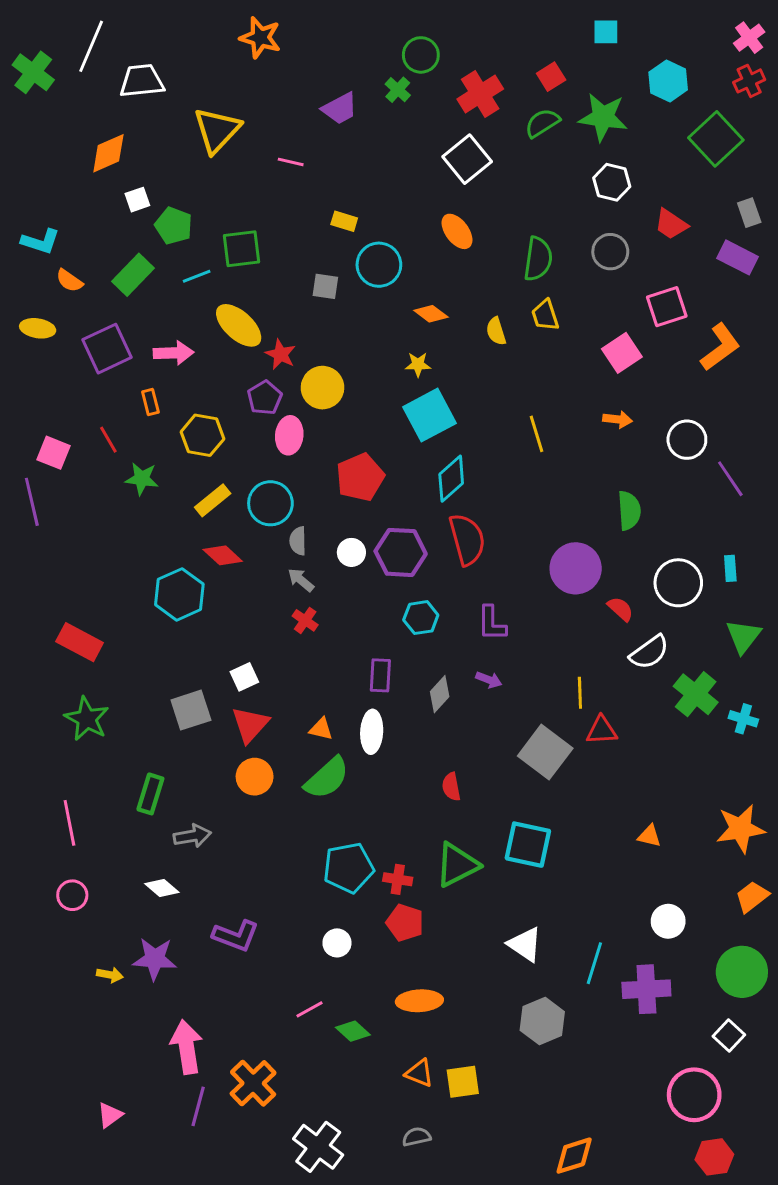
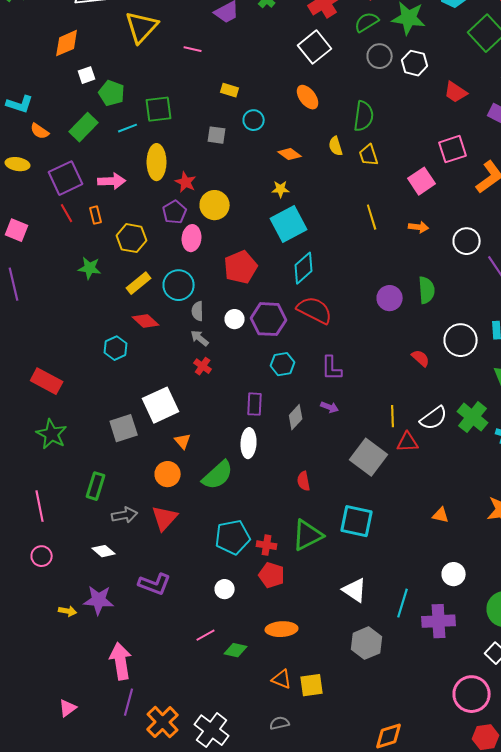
gray circle: (610, 252) -> (380, 56), moved
cyan circle: (379, 265) -> (254, 120), size x0.7
yellow ellipse: (239, 325) -> (157, 162), turned 48
yellow semicircle: (496, 331) -> (336, 146), moved
yellow line: (537, 434) -> (372, 217), moved
red line: (108, 440) -> (67, 213), moved
pink square: (54, 453) -> (17, 230), moved
red semicircle: (467, 539) -> (315, 310), turned -48
purple circle: (576, 568) -> (390, 298), moved, size x0.7
cyan hexagon: (179, 594) -> (116, 348), size x0.7
white semicircle: (649, 652) -> (434, 418), moved
white square: (244, 677) -> (161, 405), size x1.8
red triangle: (250, 725) -> (165, 518), moved
orange triangle: (321, 729) -> (183, 441), moved, turned 36
green diamond: (353, 1031) -> (236, 650), turned -30
orange cross: (253, 1083) -> (163, 722), moved

